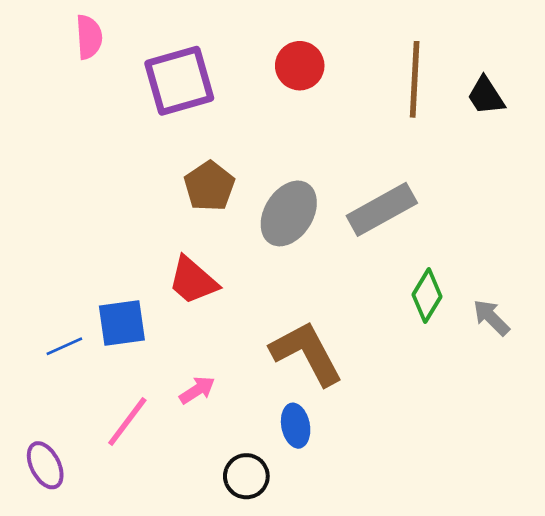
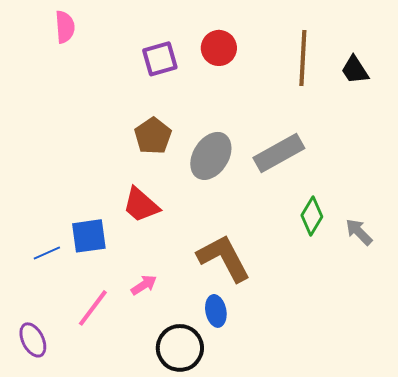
purple square: (179, 81) -> (160, 59), moved, size x0.7
black circle: (246, 476) -> (180, 348), size x1.4

